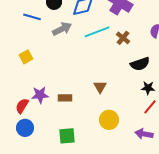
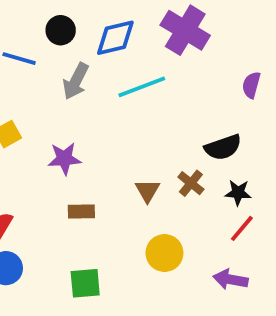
gray arrow: (62, 29) -> (76, 81), turned 144
brown cross: (123, 38) -> (191, 183), moved
purple star: (40, 95) -> (64, 159), moved

